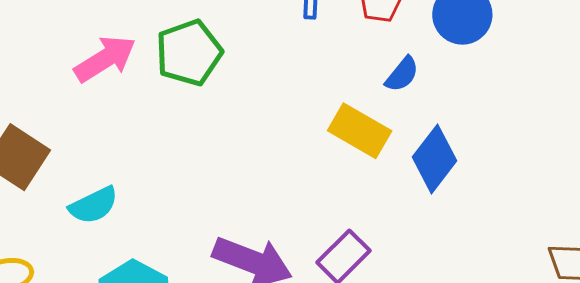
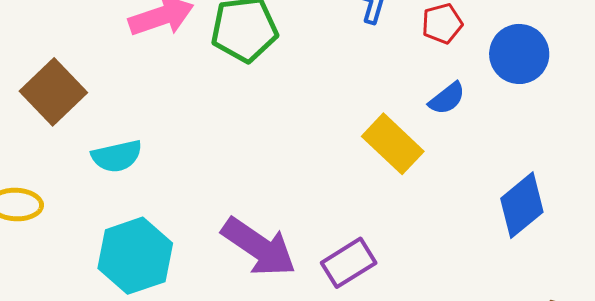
blue diamond: (434, 159) -> (522, 205), moved

